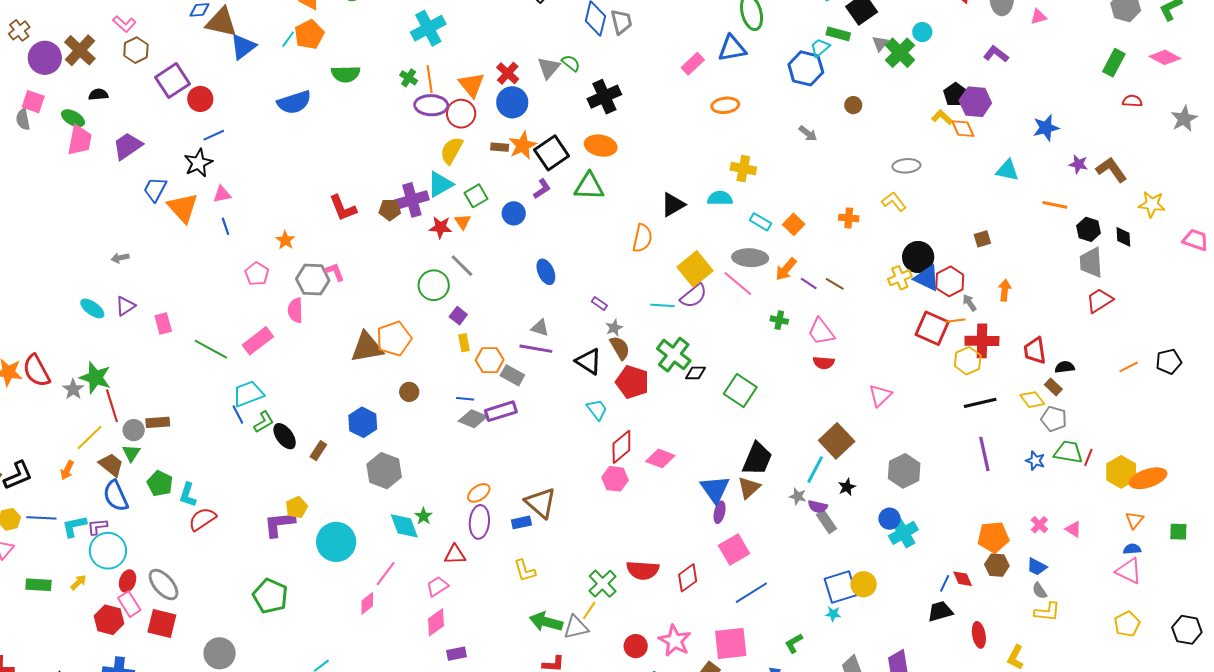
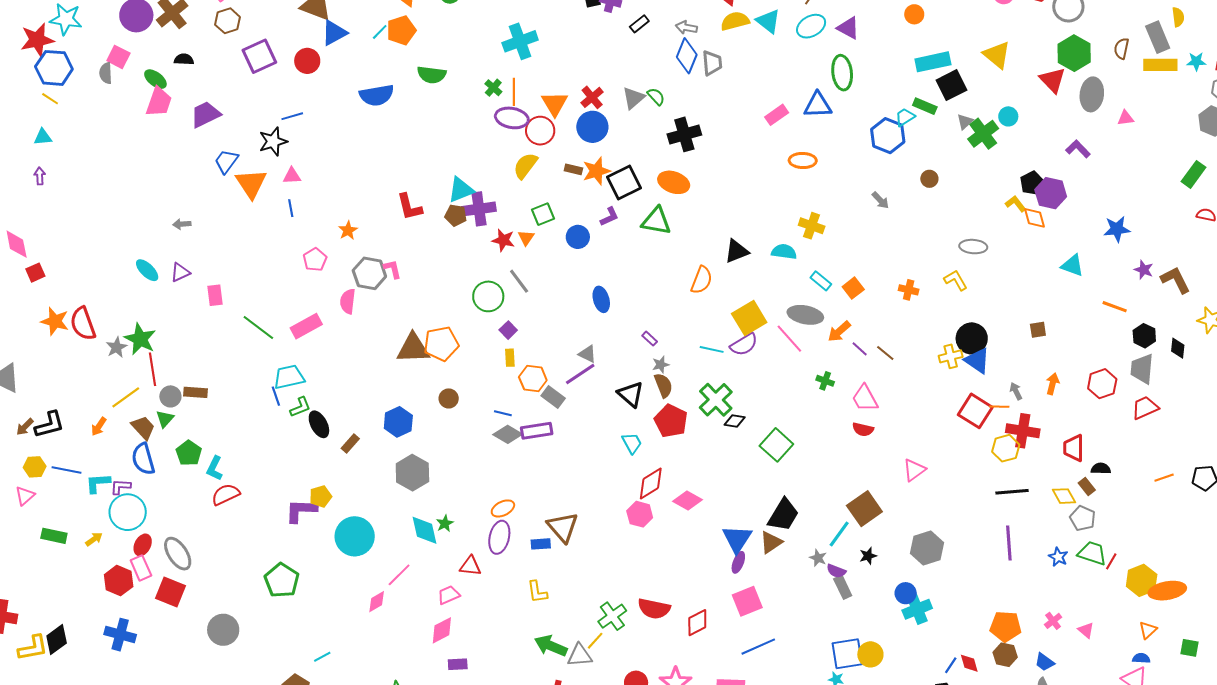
red circle: (200, 99) -> (307, 61), moved
cyan triangle: (440, 184) -> (461, 190), moved
red hexagon: (950, 281) -> (1102, 384), moved
purple line: (536, 349) -> (580, 374), turned -52

